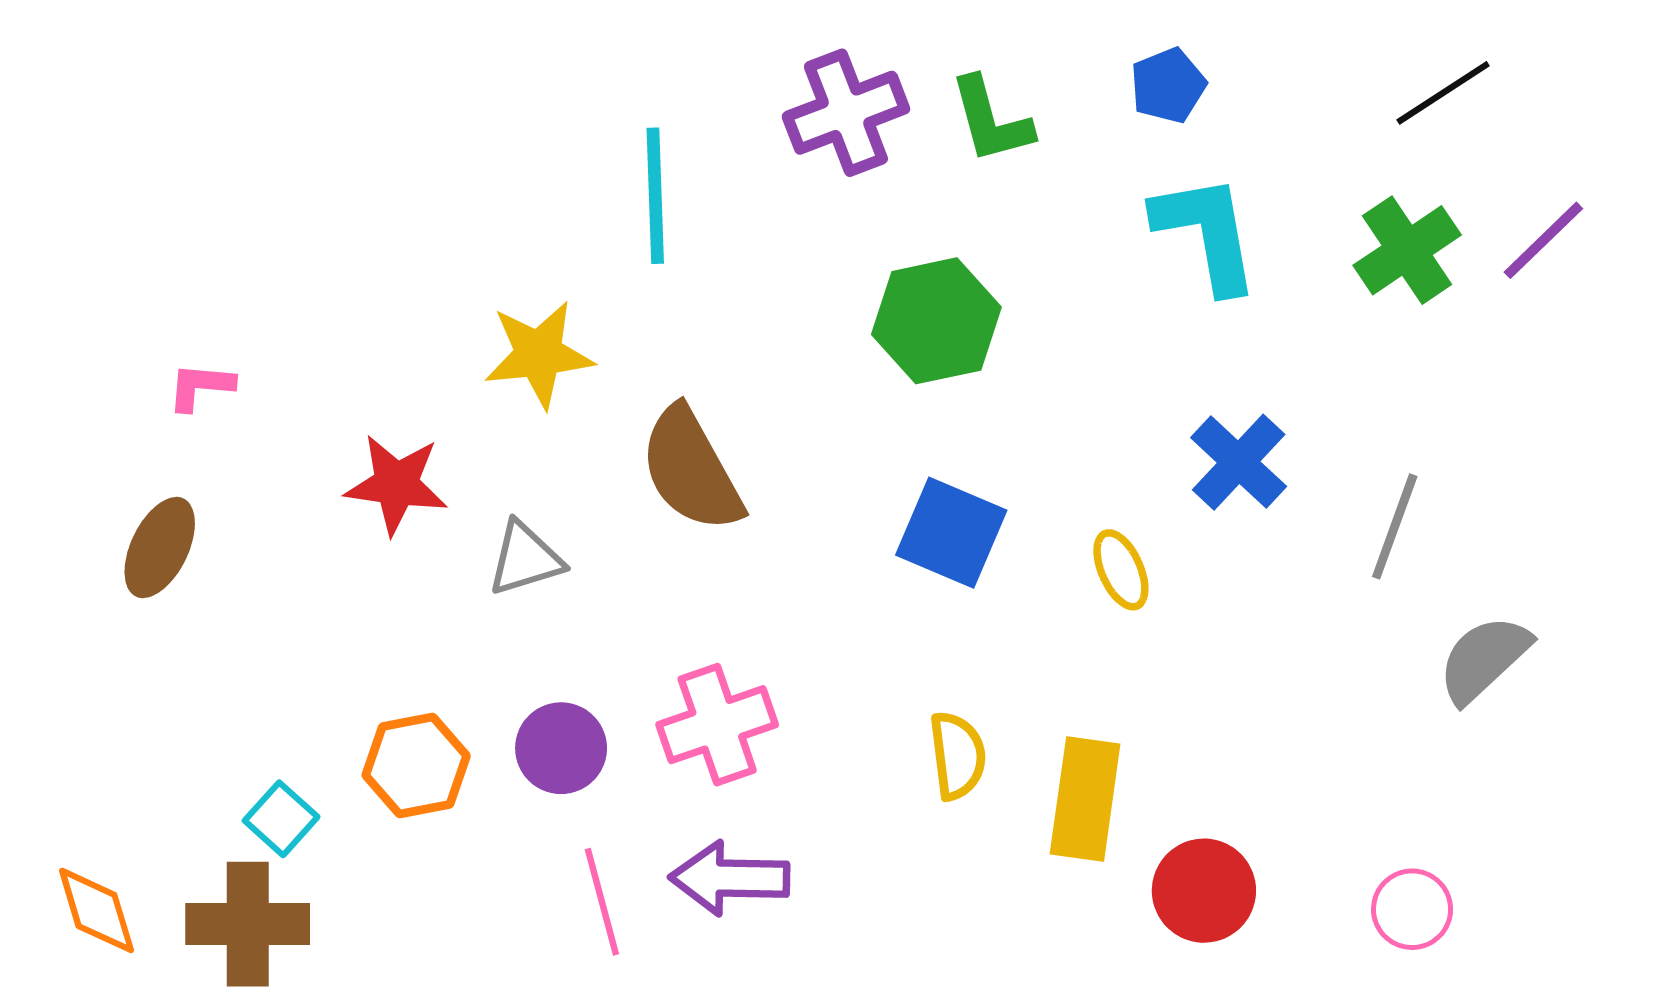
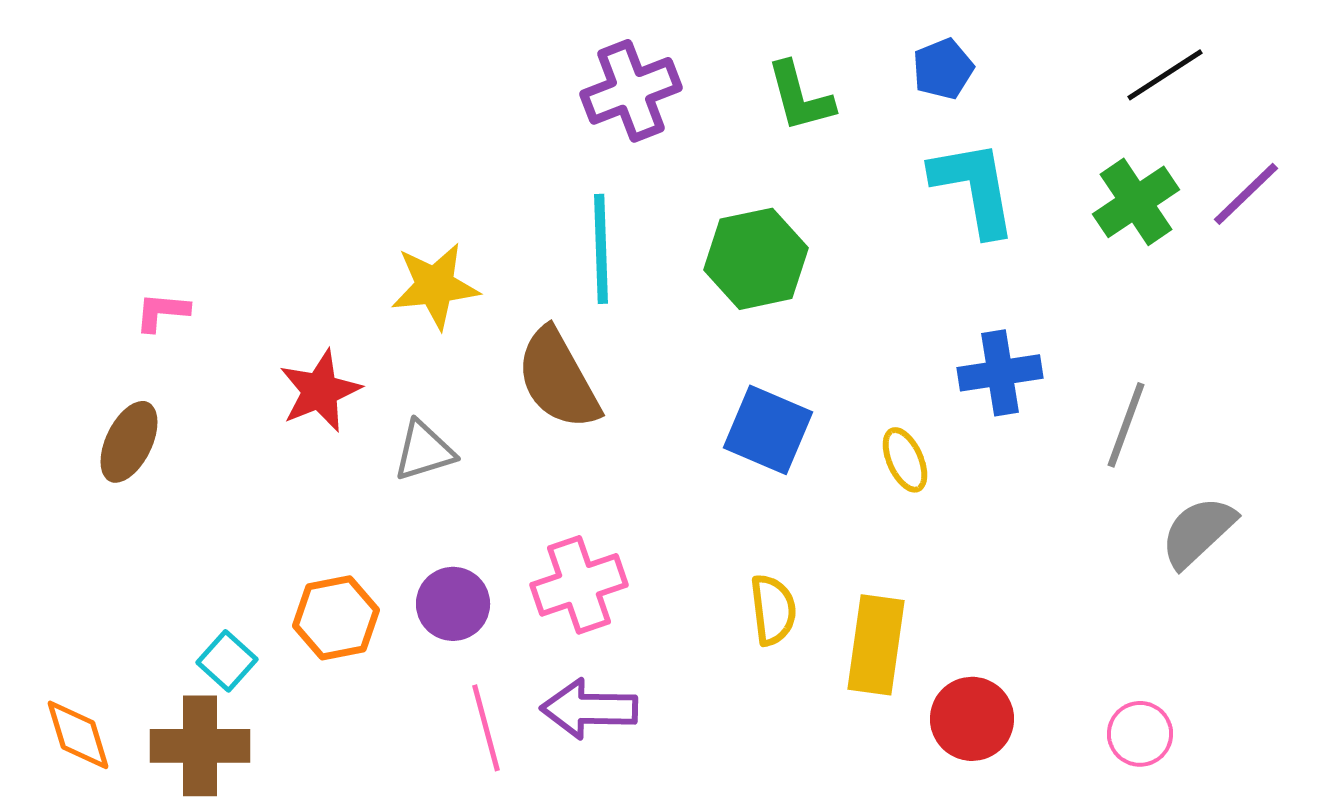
purple cross: (846, 113) -> (631, 91), moved
cyan line: (655, 196) -> (601, 249), moved
blue cross: (1239, 462) -> (1000, 373), turned 38
red star: (396, 484) -> (320, 391), turned -30

